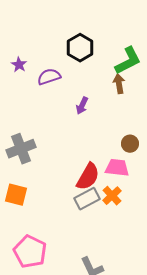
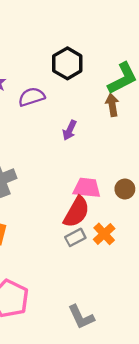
brown circle: (130, 144) -> (125, 189), moved
pink trapezoid: (117, 168) -> (87, 188), moved
gray rectangle: (87, 199) -> (75, 237), size x0.7

